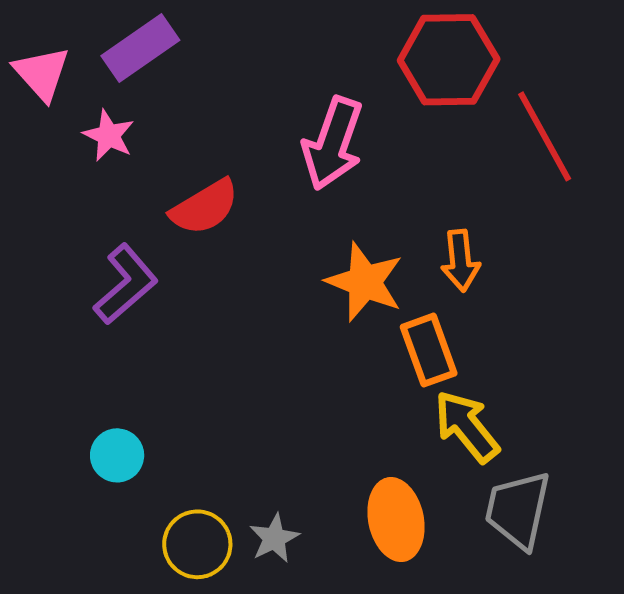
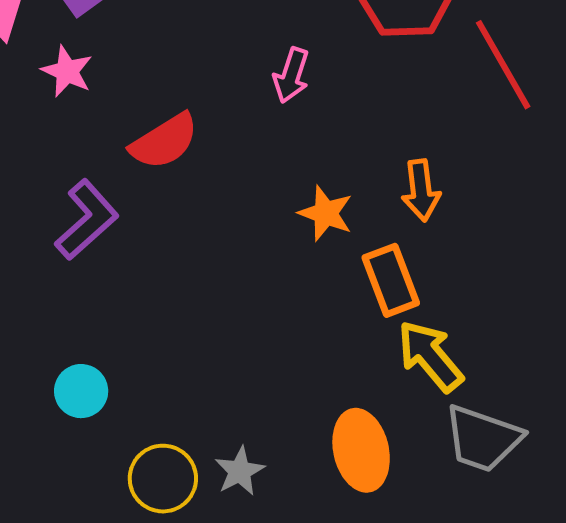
pink arrow: (333, 143) -> (291, 75), size x0.6
orange star: (365, 282) -> (326, 213), size x0.7
gray trapezoid: (518, 510) -> (483, 438), turned -82

